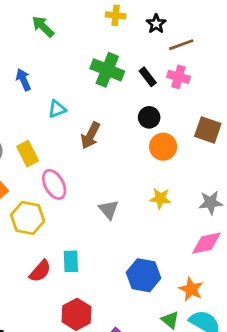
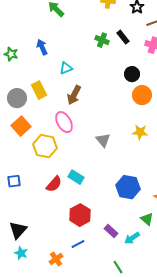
green cross: (107, 70) -> (102, 40), size x0.6
black rectangle: (148, 77) -> (123, 37), moved
brown arrow: (90, 136) -> (74, 95), moved
yellow rectangle: (28, 154) -> (39, 90), moved
cyan rectangle: (71, 261) -> (76, 177), turned -56

